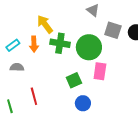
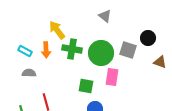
gray square: (113, 30) -> (128, 50), moved
cyan rectangle: (13, 45) -> (25, 51), turned 64
green square: (74, 80) -> (86, 86), turned 35

